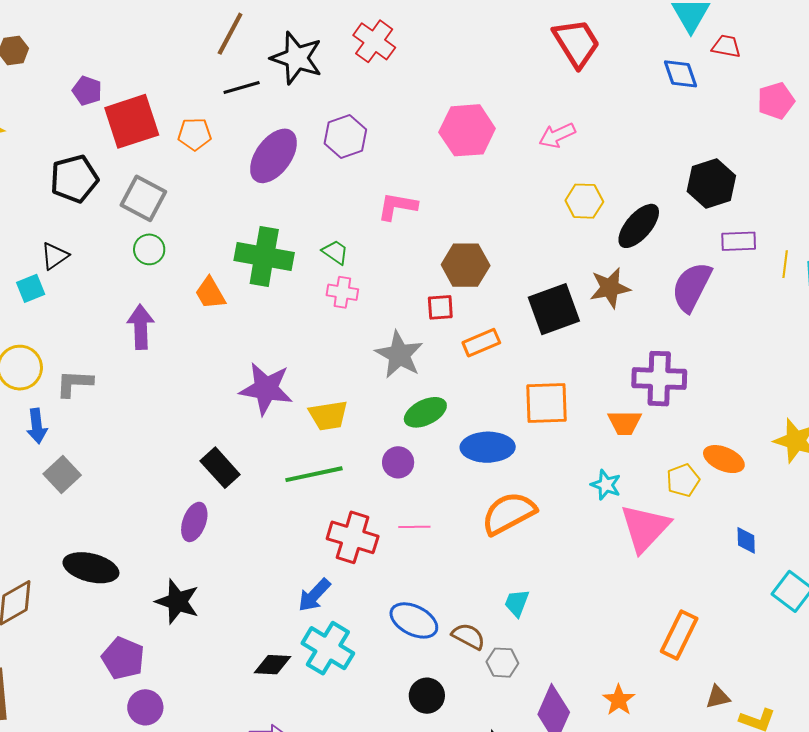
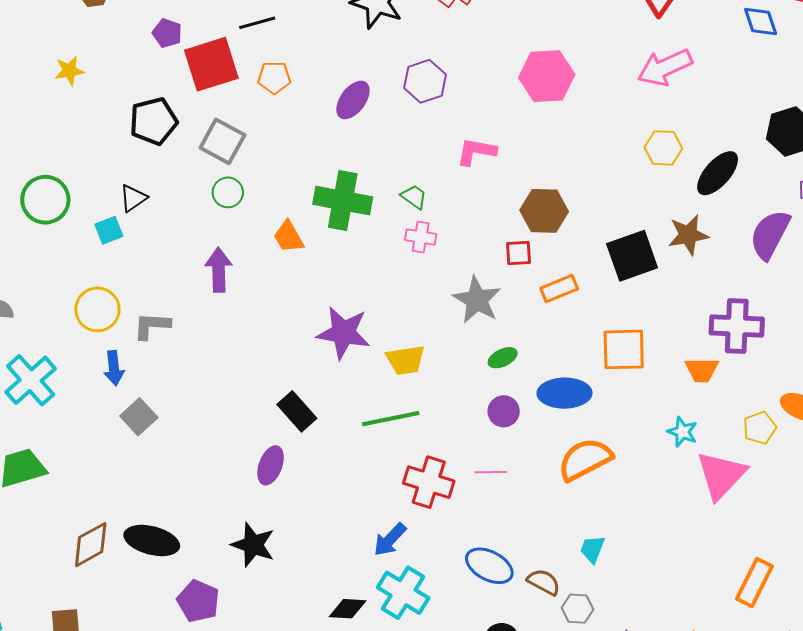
black line: (242, 87) -> (257, 23), moved
pink arrow: (557, 135) -> (665, 67), moved, size x1.5
purple ellipse: (273, 156) -> (353, 100), size x0.7
green ellipse: (425, 412) -> (503, 358), size x0.7
purple circle: (398, 462) -> (504, 411), moved
black ellipse: (91, 568) -> (152, 540), moved

